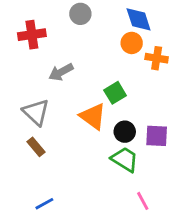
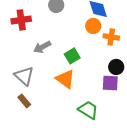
green square: (115, 93) -> (72, 56), moved
black circle: (125, 132) -> (116, 67), moved
purple square: (157, 136) -> (110, 83), moved

